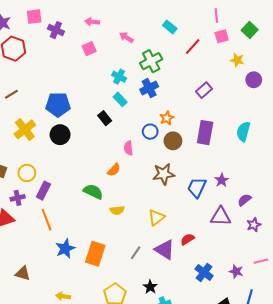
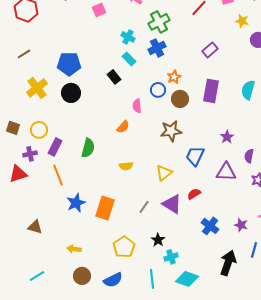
blue trapezoid: (197, 187) -> (195, 156), moved
green semicircle: (93, 192) -> (88, 148), moved, turned 78
purple semicircle: (244, 200) -> (249, 156), turned -40

